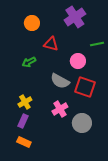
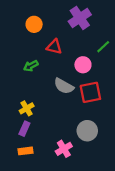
green line: (97, 44) -> (103, 47), turned -32
red square: (85, 87) -> (90, 92), turned -30
pink cross: (60, 109) -> (64, 149), moved
orange rectangle: (24, 142) -> (26, 151), turned -32

